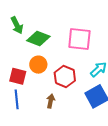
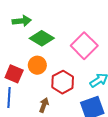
green arrow: (17, 25) -> (22, 21), turned -78
pink square: (79, 39) -> (84, 46), turned 30

